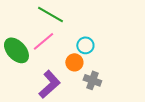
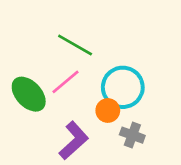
cyan circle: (85, 45) -> (123, 87), size x1.8

